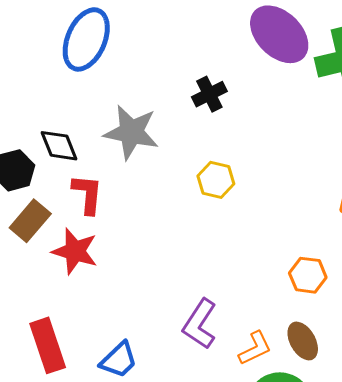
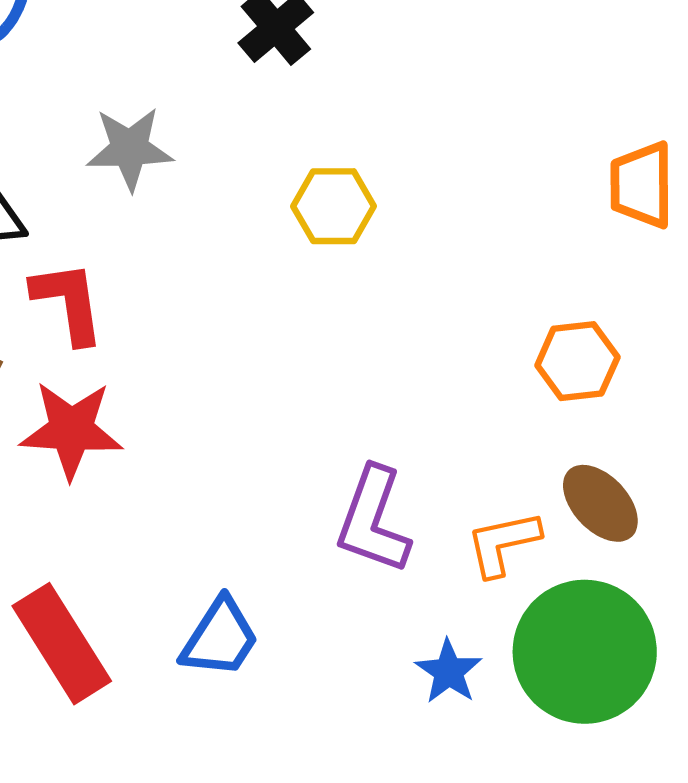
gray star: (131, 132) -> (130, 149), size x0.7
orange L-shape: (255, 348) -> (503, 543), turned -153

